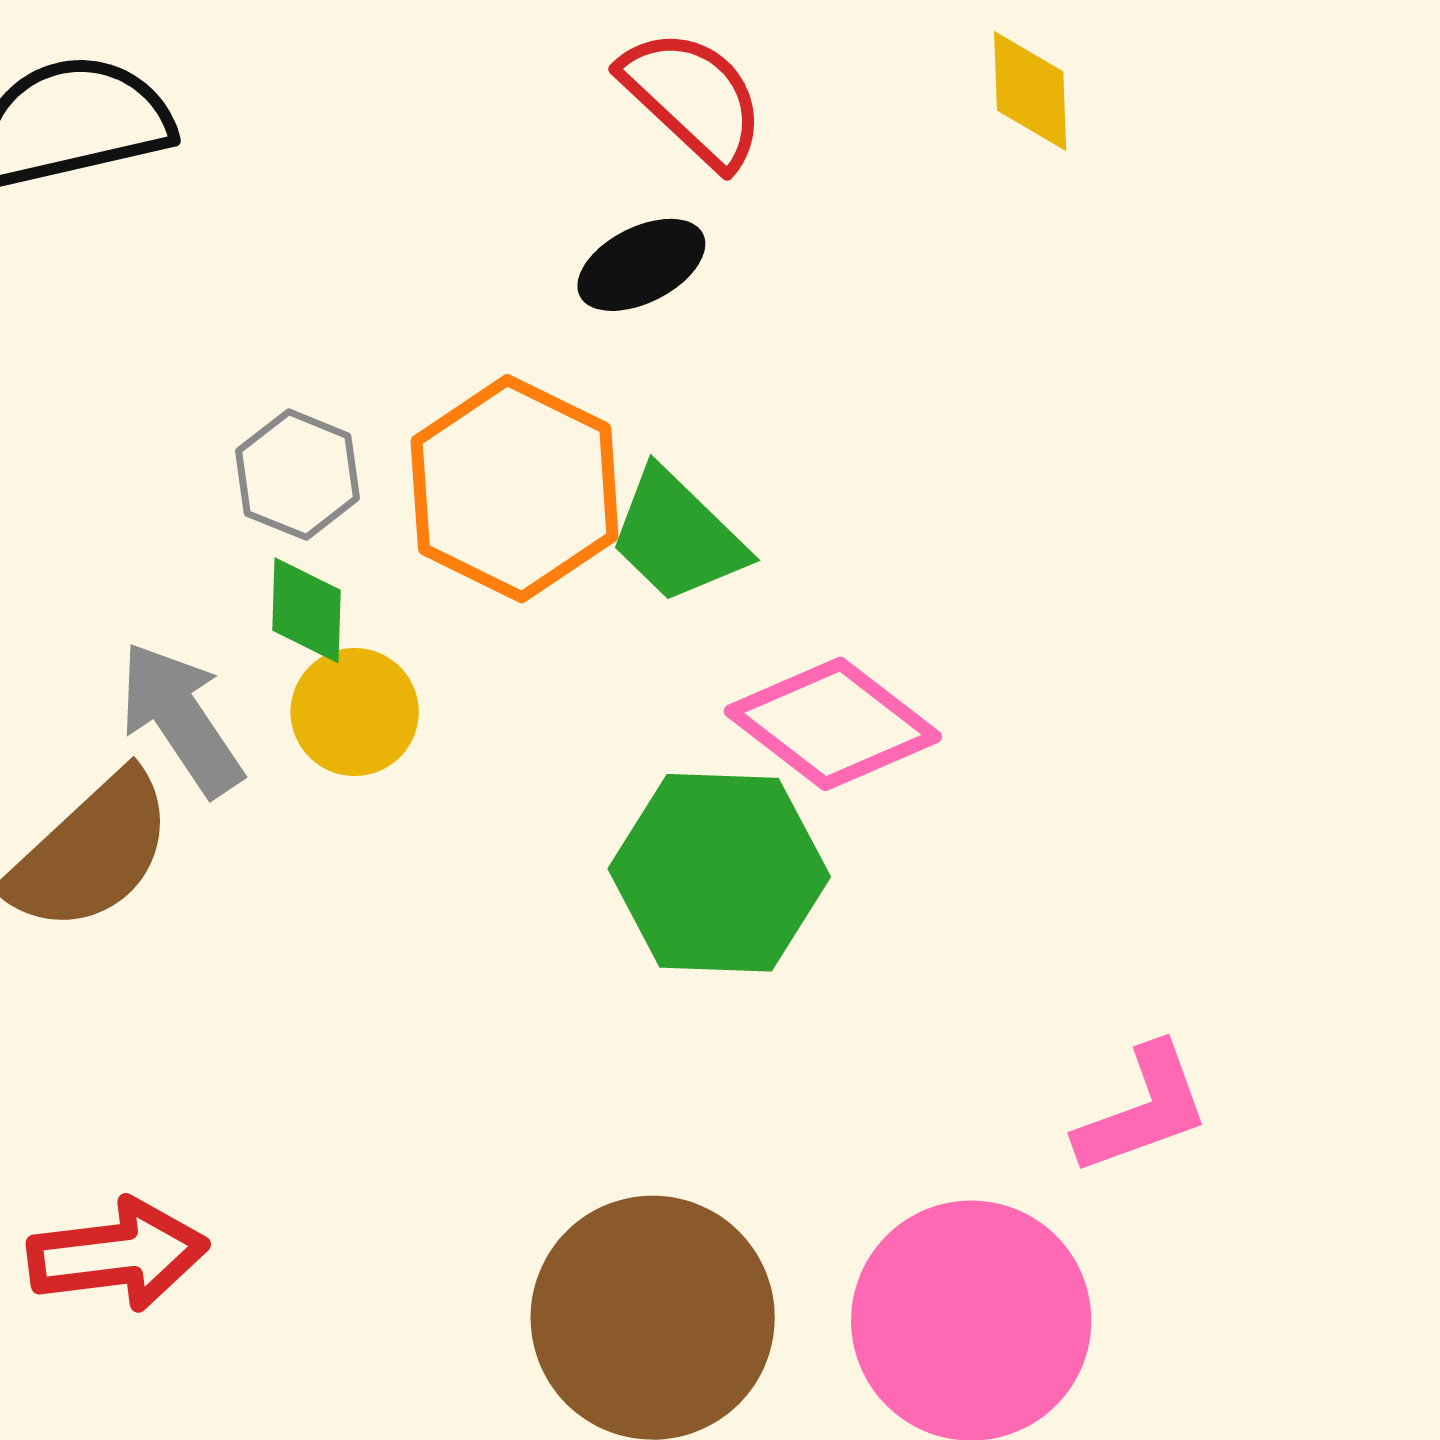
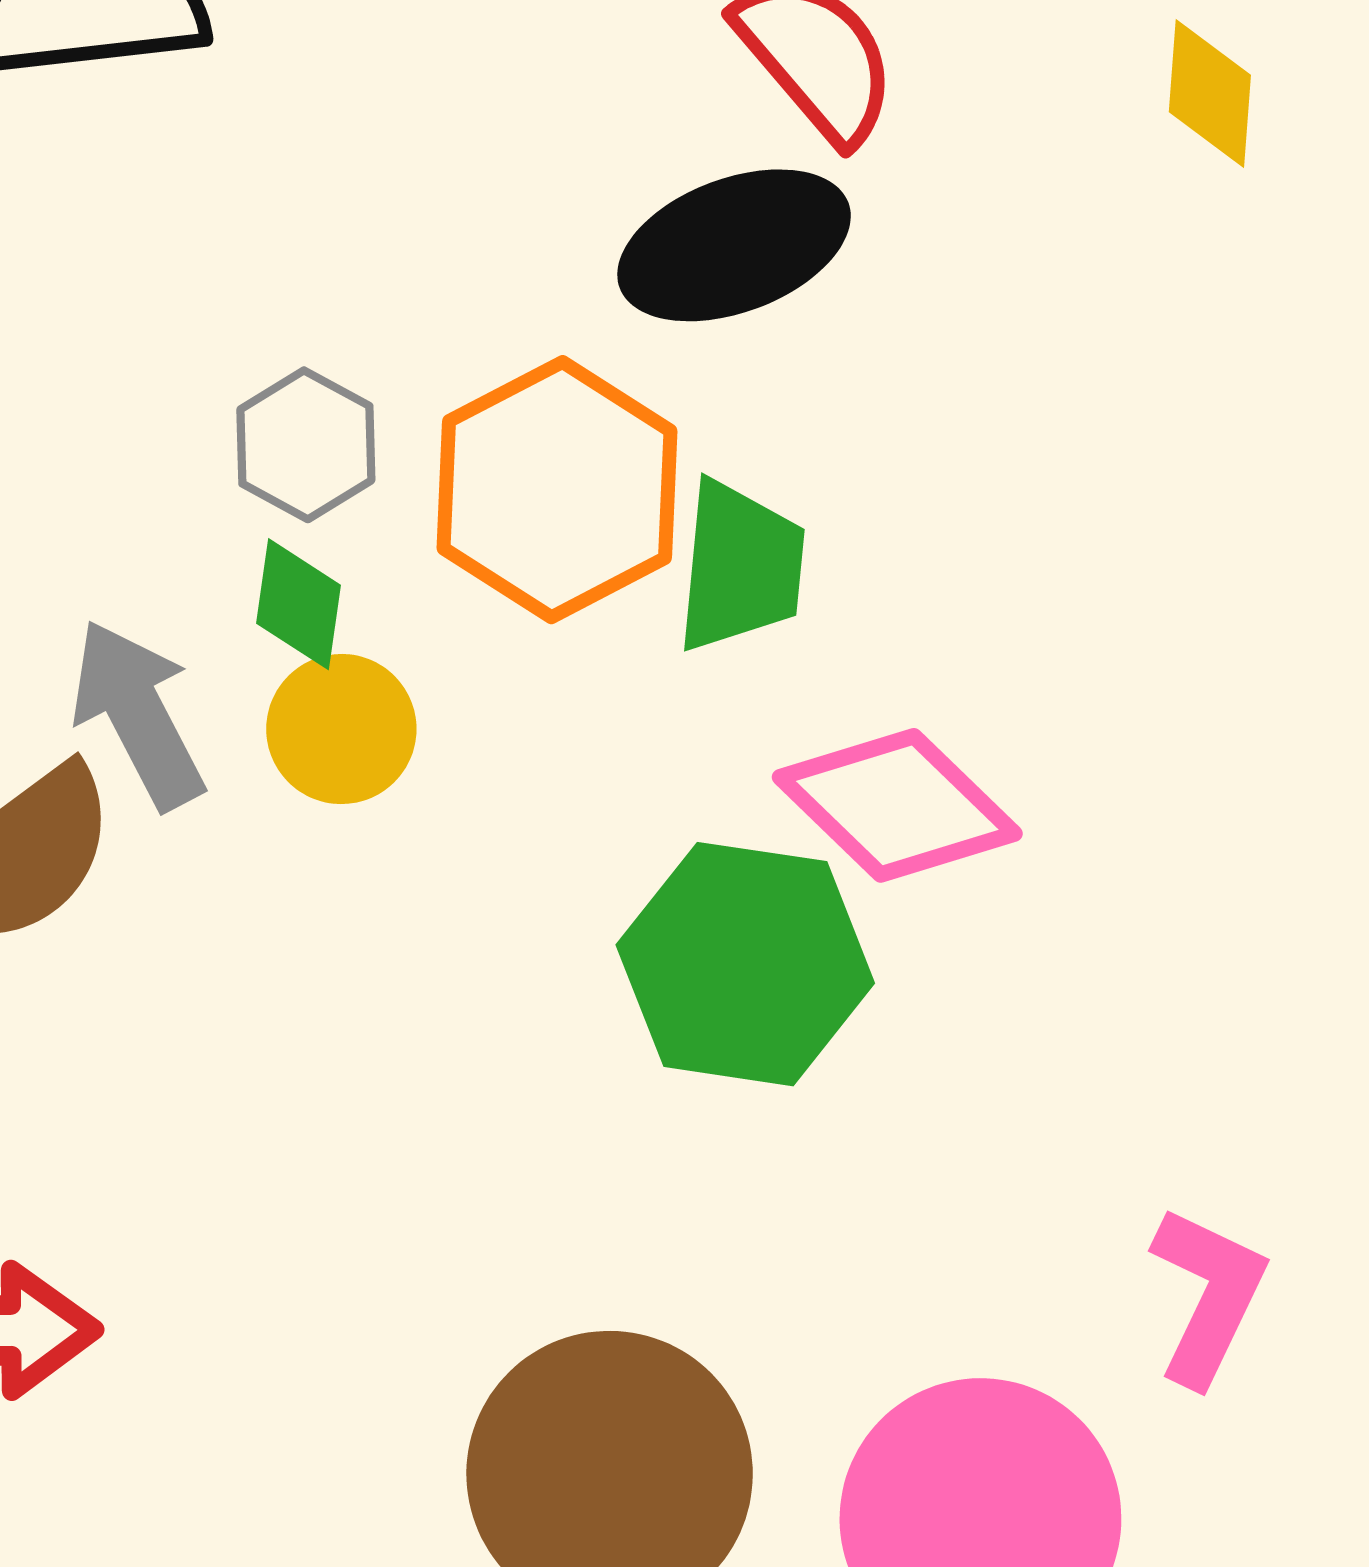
black ellipse: (641, 265) -> (734, 245), size x1.5
green trapezoid: (677, 536) -> (740, 567), turned -135
pink L-shape: (1143, 1110) -> (1208, 1296), turned -51

